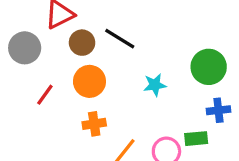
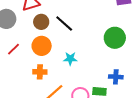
green circle: (209, 67) -> (115, 38), moved
cyan star: (155, 85) -> (70, 59), moved

